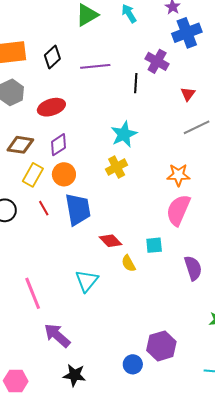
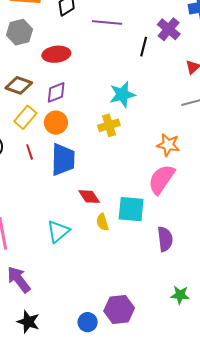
cyan square: (154, 245) -> (131, 209), size x1.6

